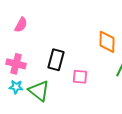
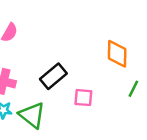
black rectangle: (56, 60) -> (53, 76), turned 35

